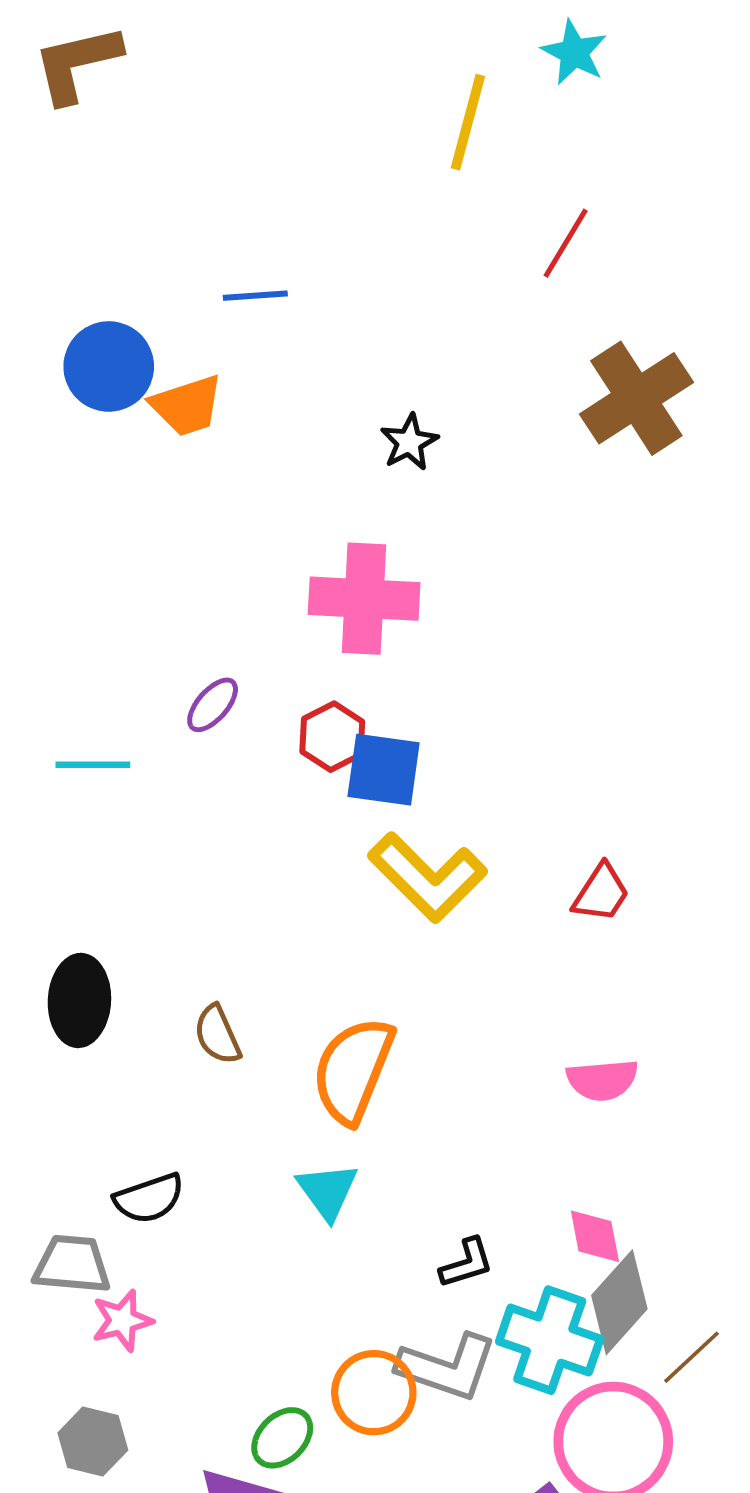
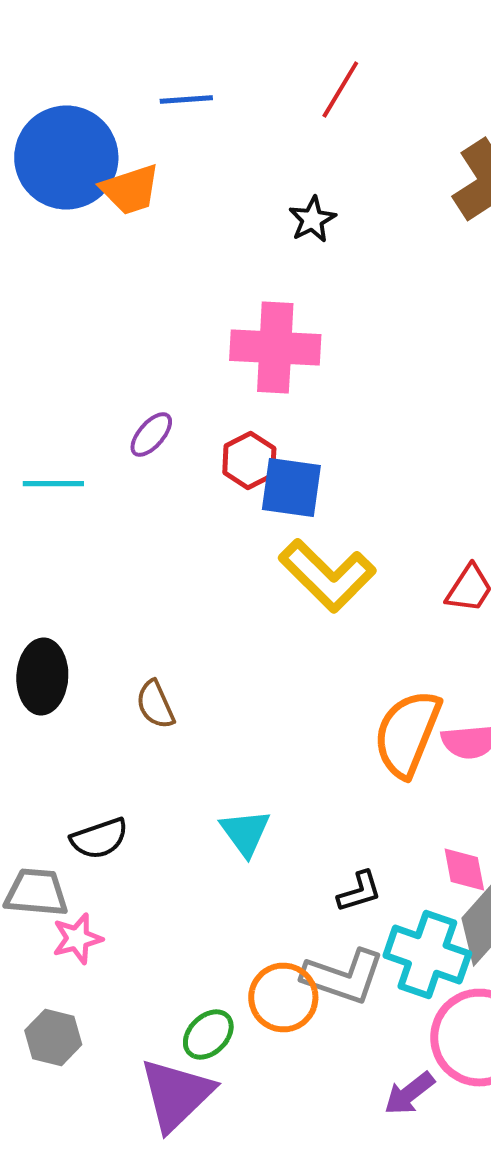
red line: (566, 243) -> (340, 90), moved
blue circle: (109, 366) -> (66, 158), size x1.4
orange semicircle: (353, 1070) -> (407, 734), moved

